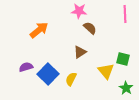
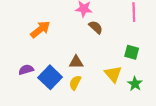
brown triangle: (80, 52) -> (76, 62), moved, turned 32
green square: (123, 59) -> (132, 52), moved
green star: (126, 88) -> (135, 84), moved

